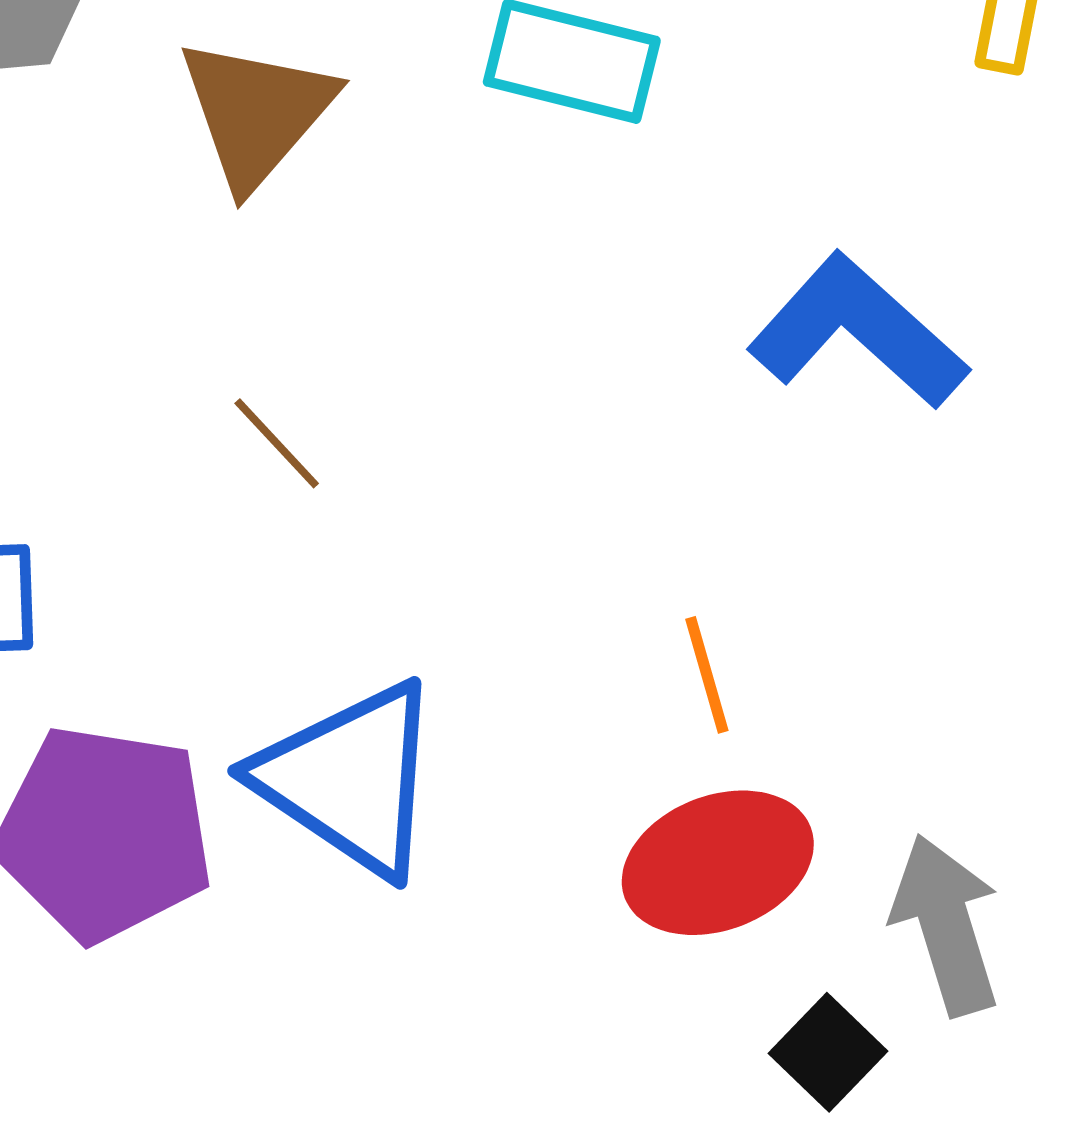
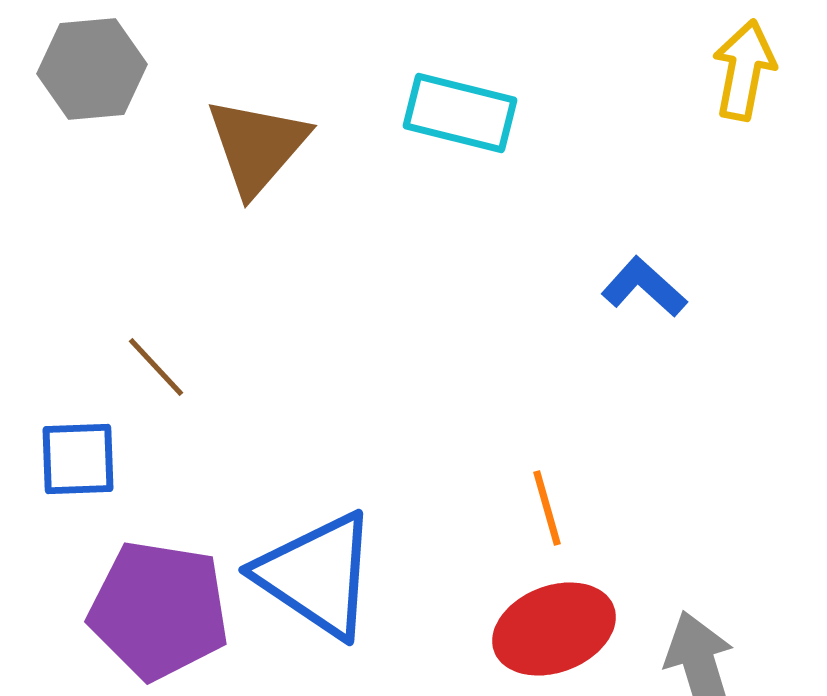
blue L-shape: (858, 332) -> (644, 287), size x0.6
brown line: (277, 443) -> (156, 367), moved

